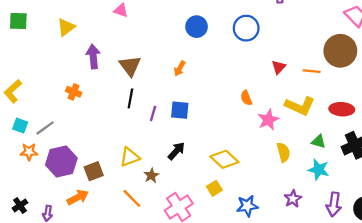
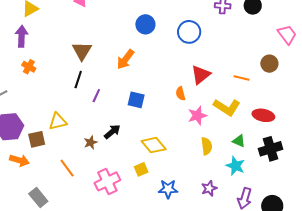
brown circle: (340, 51) -> (269, 64), size x0.6
purple arrow: (93, 56) -> (22, 36), moved
red triangle: (279, 67) -> (201, 75), moved, size x1.5
orange arrow: (180, 68) -> (125, 59), size x1.5
blue square: (180, 110) -> (136, 100), moved
yellow triangle: (130, 157) -> (58, 121), moved
brown star: (151, 175) -> (91, 142), moved
orange arrow: (78, 197) -> (19, 160), turned 36

